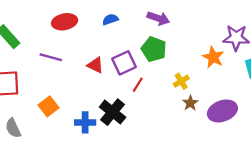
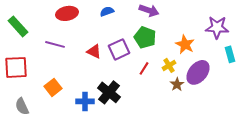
orange star: (213, 57) -> (185, 44), moved
red line: (138, 85) -> (144, 68), moved
purple ellipse: (222, 111) -> (198, 72), moved, turned -30

